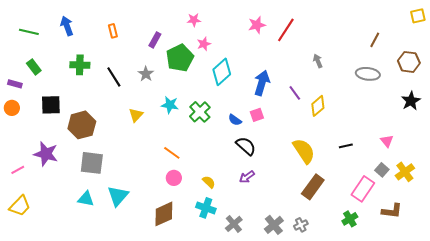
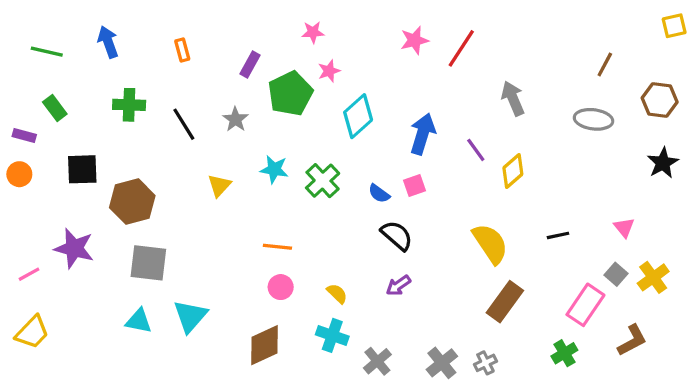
gray arrow: (318, 61) -> (513, 98), size x1.5
orange line: (172, 153) -> (277, 247), turned -30
brown L-shape: (392, 211) -> (632, 340), turned -35

